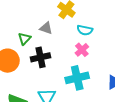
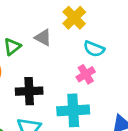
black cross: (41, 57) -> (29, 91), moved

